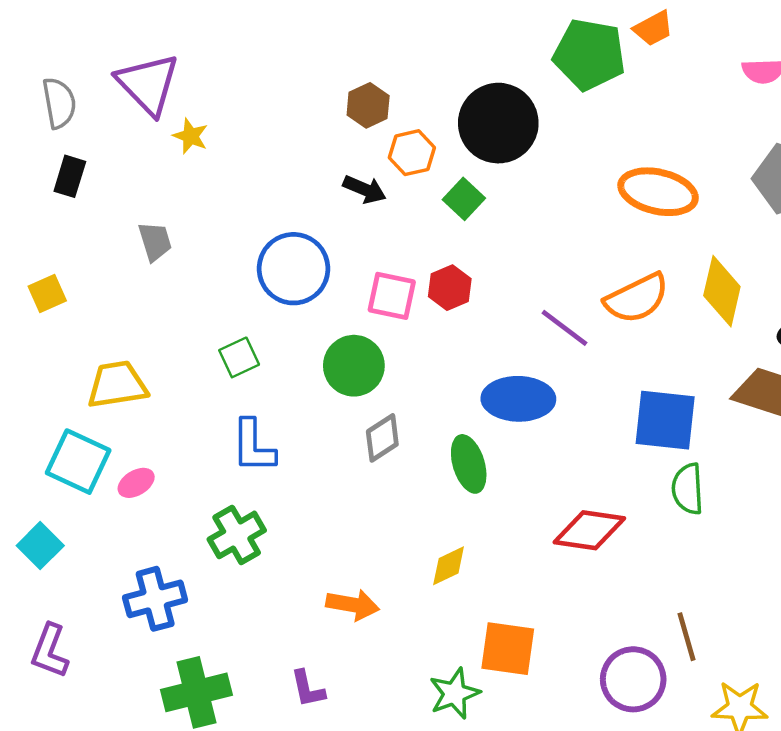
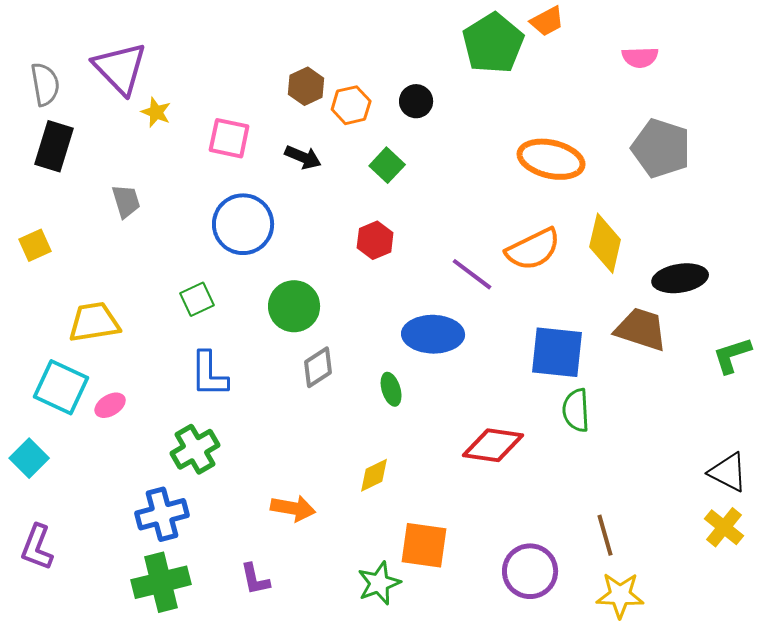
green pentagon: (589, 54) -> (493, 43), turned 30
black circle: (498, 123) -> (416, 101), size x0.5
orange hexagon: (412, 153) -> (351, 105), moved
black rectangle: (70, 176) -> (54, 146), size x1.4
pink square: (392, 296) -> (229, 138), moved
green ellipse: (469, 464) -> (391, 389), size x0.7
blue cross: (155, 599) -> (162, 514), moved
brown line: (686, 637) -> (605, 535), moved

